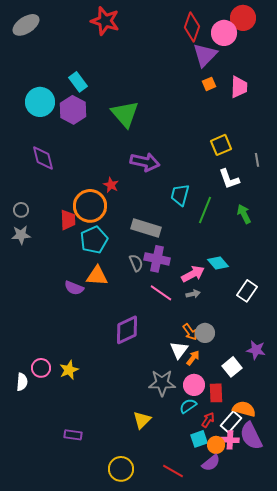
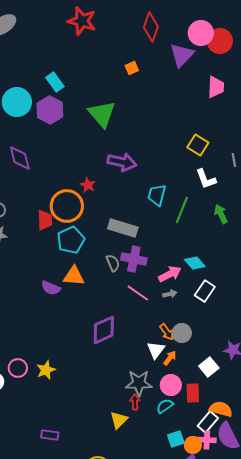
red circle: (243, 18) -> (220, 41), moved
red diamond: (192, 27) -> (151, 27), moved
orange square: (209, 84) -> (132, 68), moved
yellow square: (221, 145) -> (198, 145), turned -35
white rectangle: (247, 291) -> (205, 291), moved
red arrow: (208, 420) -> (135, 402), moved, turned -35

